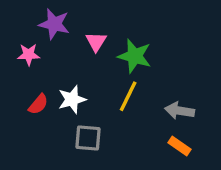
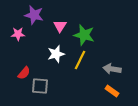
white star: (72, 99) -> (56, 54), moved
red semicircle: (38, 104) -> (24, 73), moved
gray square: (88, 138) -> (40, 86), moved

